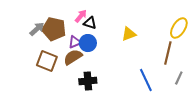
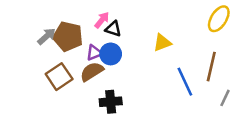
yellow ellipse: (179, 28) -> (219, 19), moved
brown square: (47, 61) -> (59, 77), turned 35
blue line: (146, 80) -> (185, 82), moved

